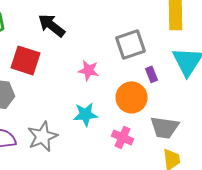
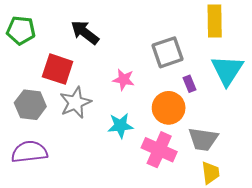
gray star: (42, 136) -> (75, 103), moved
pink cross: (122, 137) -> (159, 150), size x1.5

